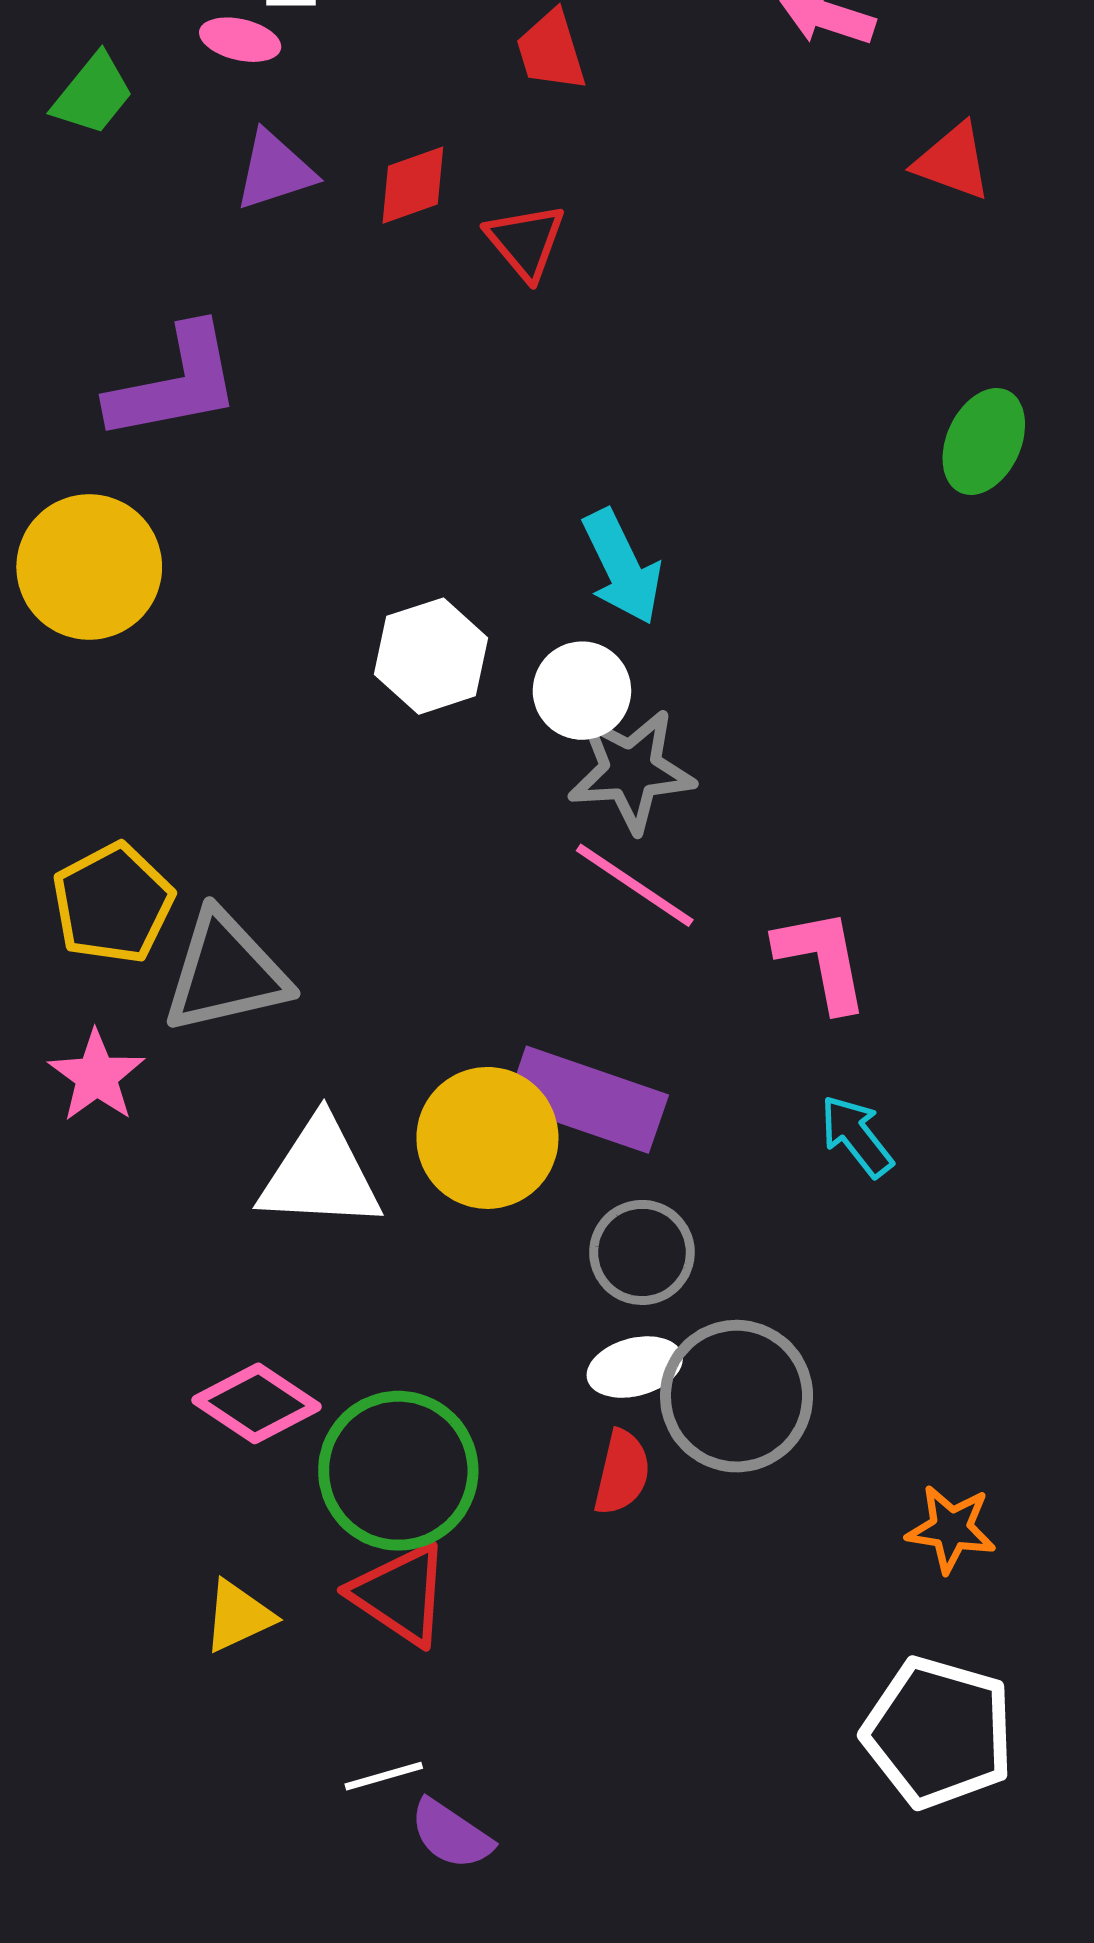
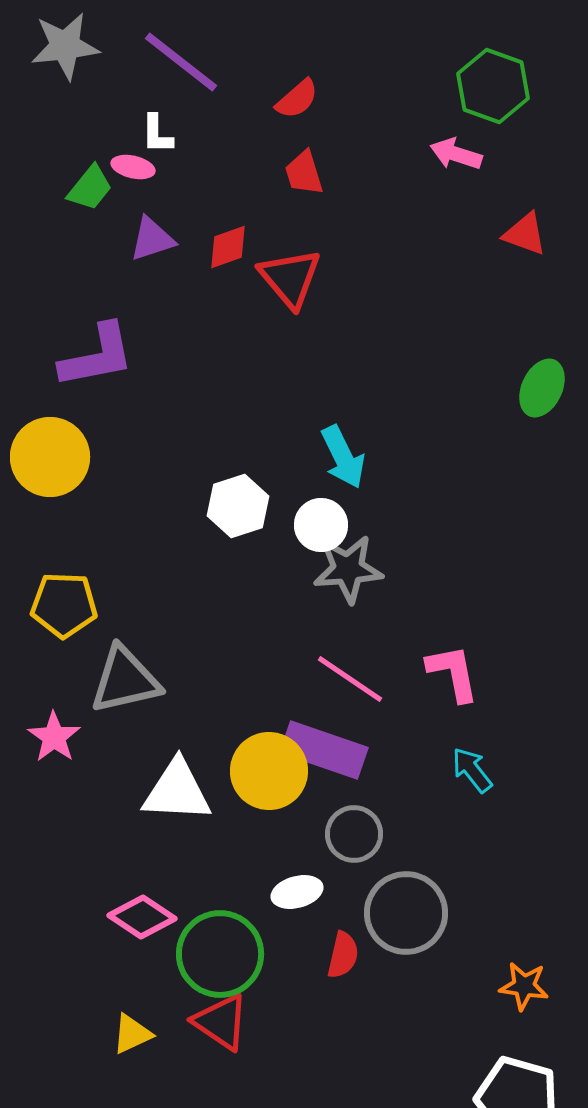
green trapezoid: (93, 94) -> (90, 188), moved
red triangle: (526, 241) -> (290, 278), size x1.4
pink line: (635, 885) -> (350, 679), moved
yellow pentagon: (113, 903) -> (64, 605), moved, turned 30
white ellipse: (635, 1367) -> (297, 892), moved

